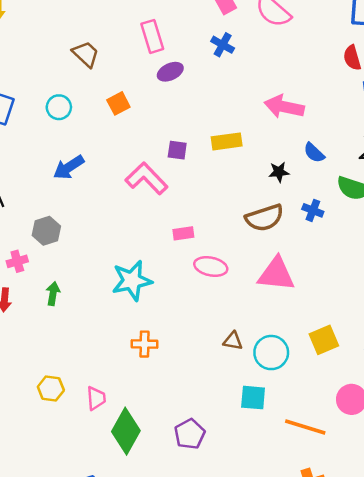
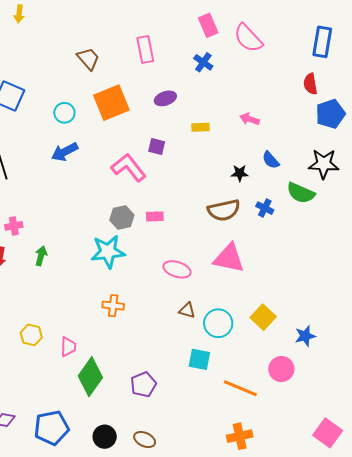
purple ellipse: (170, 72) -> (165, 98), moved
orange square: (118, 103) -> (111, 103), size x1.8
cyan circle: (59, 107) -> (64, 113), moved
pink arrow: (284, 107) -> (249, 119), size x0.6
yellow rectangle: (227, 141) -> (201, 127), moved, size x0.7
gray hexagon: (46, 231) -> (122, 218), moved
pink ellipse: (211, 266) -> (177, 269), moved
yellow square: (324, 340) -> (263, 317), turned -30

